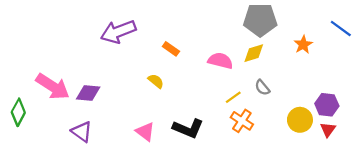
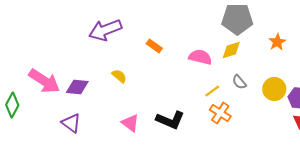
yellow semicircle: (156, 81) -> (119, 76), moved
yellow circle: (300, 120) -> (274, 89), moved

